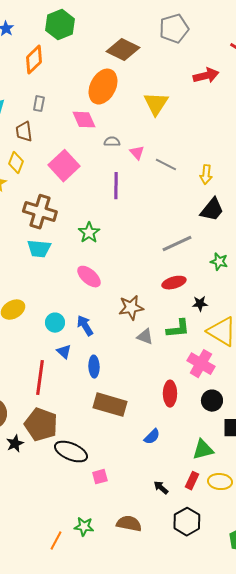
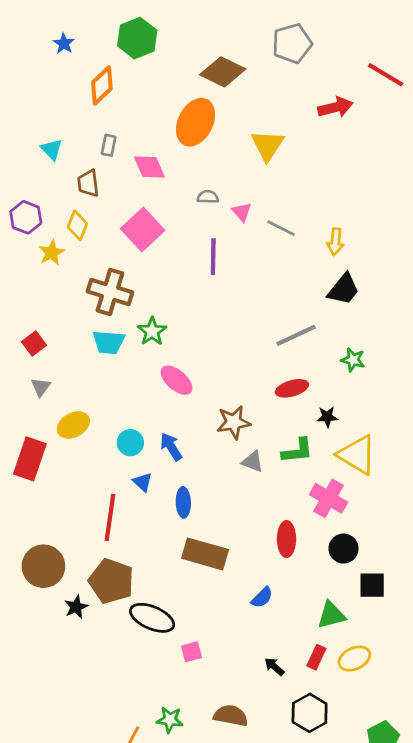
pink diamond: (84, 120) -> (149, 167), moved
green star: (89, 233) -> (152, 331), moved
yellow ellipse: (220, 482) -> (354, 659), turned -30

